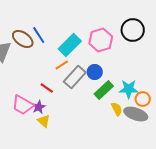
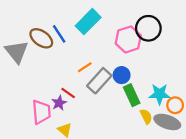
black circle: (133, 30) -> (148, 28), moved
cyan rectangle: (70, 45) -> (88, 22), moved
green rectangle: (104, 90) -> (132, 95), turned -72
pink trapezoid: (23, 105) -> (41, 112), turned -125
purple star: (39, 107) -> (59, 103), moved

